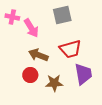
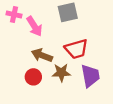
brown star: (54, 83) -> (61, 73), moved

